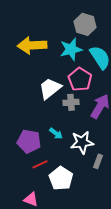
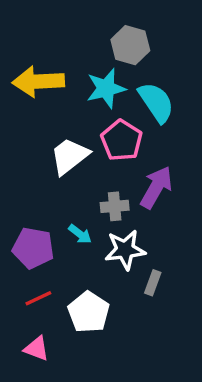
gray cross: (71, 102) -> (115, 206), moved
red line: (40, 164) -> (38, 298), moved

